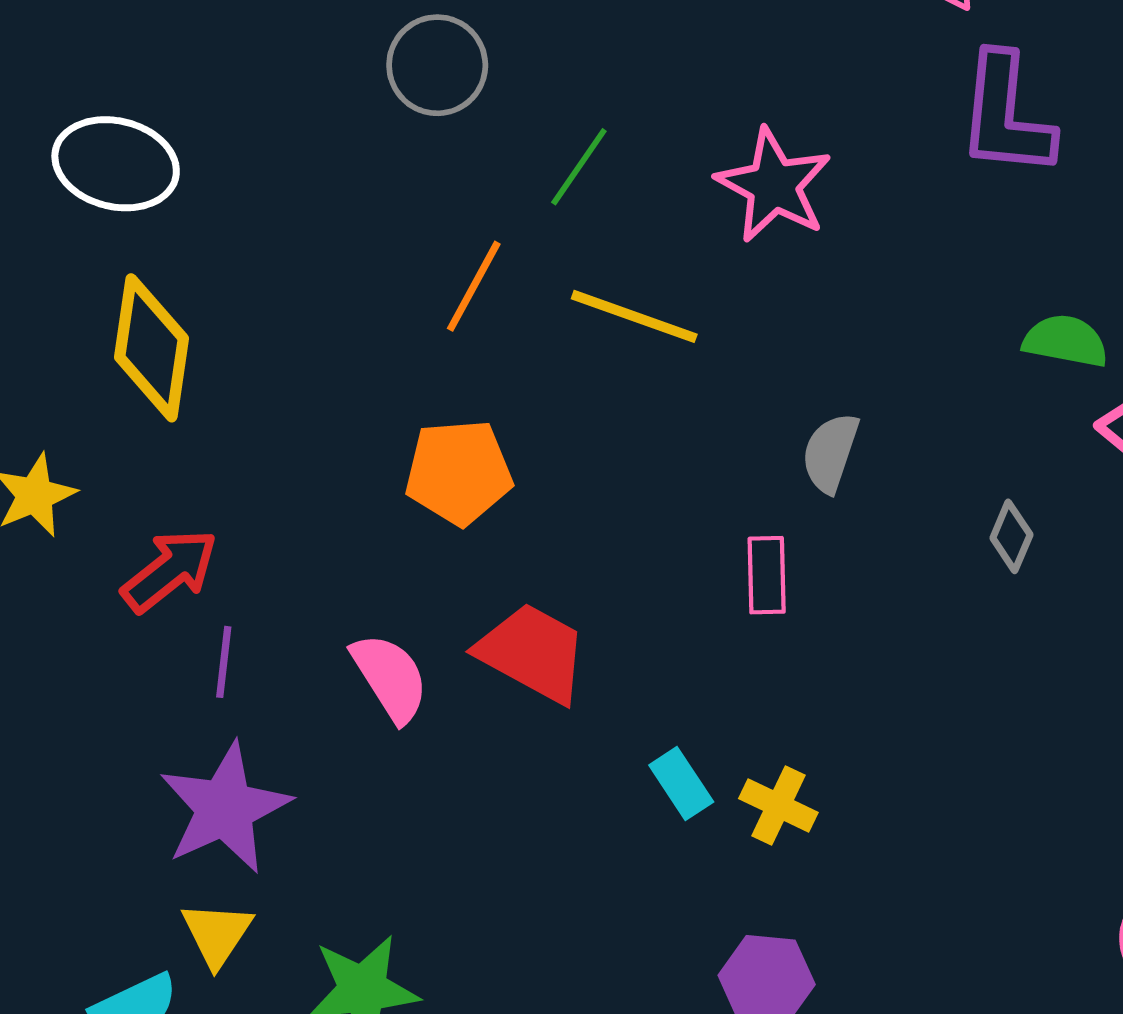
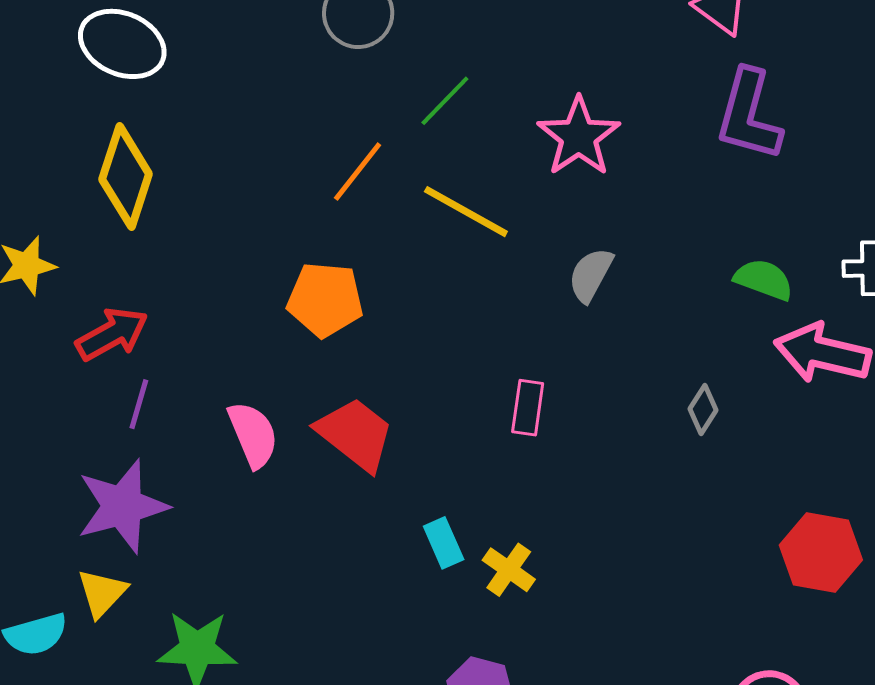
gray semicircle: (830, 453) -> (591, 275), moved

